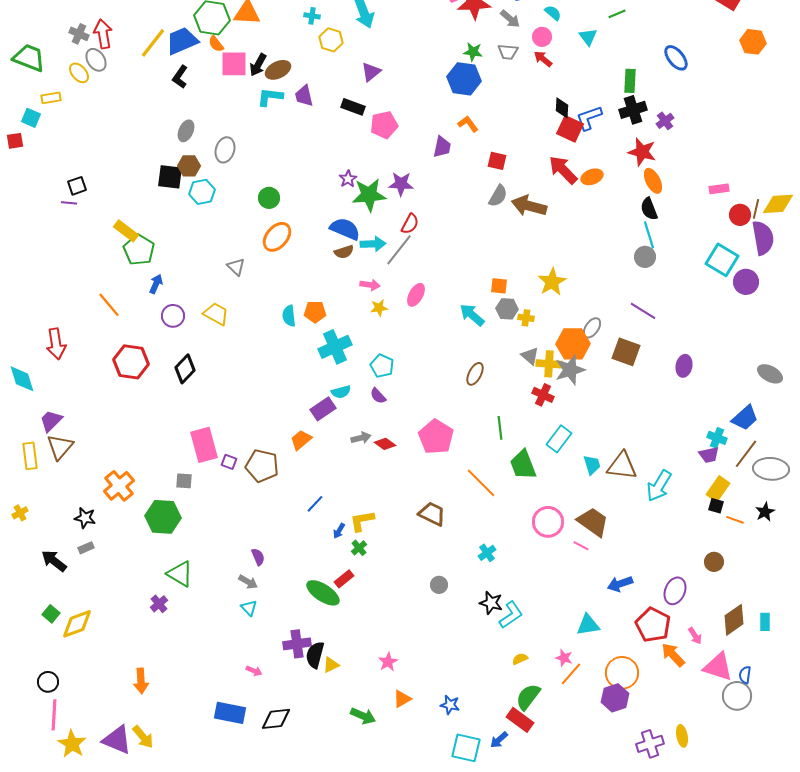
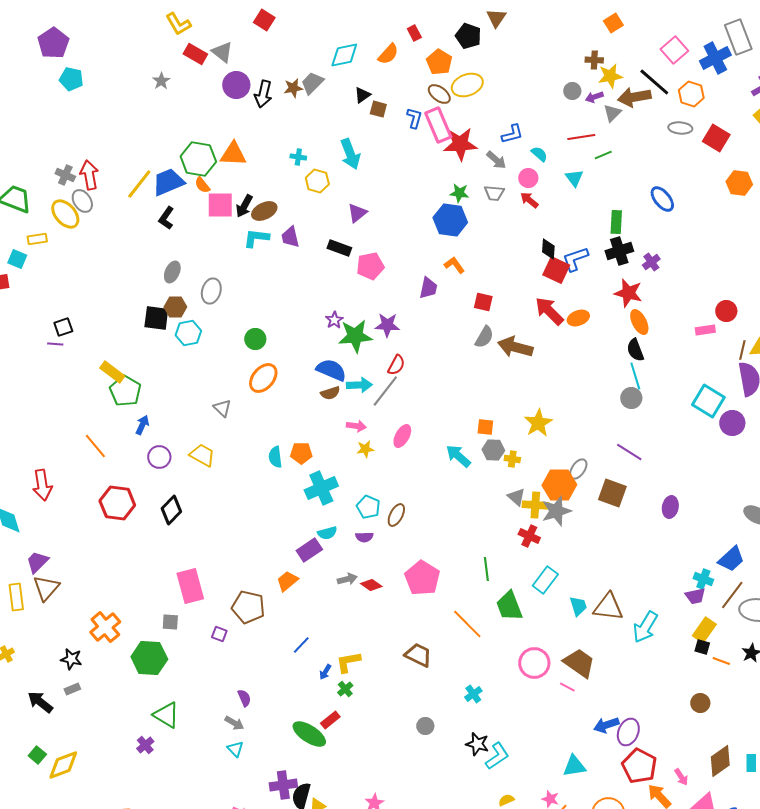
yellow ellipse: (79, 73) -> (65, 214), size x1.4
red circle: (740, 215) -> (726, 311), moved
brown ellipse: (475, 374) -> (396, 515), moved
purple semicircle: (378, 396) -> (364, 537), turned -48
purple square: (229, 462) -> (219, 634), moved
purple ellipse: (675, 591) -> (628, 732), moved

